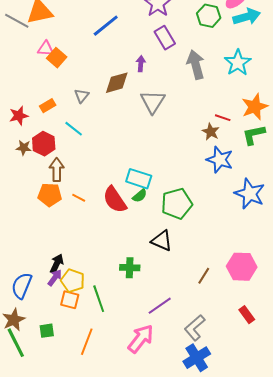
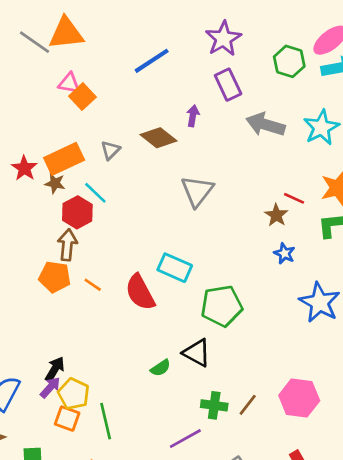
gray arrow: (196, 65) -> (265, 124), turned -64
brown diamond: (117, 83) -> (158, 138), turned 48
gray triangle: (153, 102) -> (197, 191), moved
orange rectangle: (48, 106) -> (64, 159), size x1.8
red star: (19, 116) -> (24, 168), turned -30
red hexagon: (44, 144) -> (77, 212), moved
brown star: (24, 148) -> (55, 183), moved
blue star: (220, 160) -> (284, 253), size x0.6
green semicircle: (140, 196) -> (161, 368), moved
green cross: (130, 268) -> (214, 405), moved

